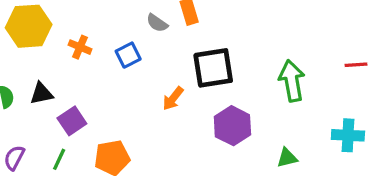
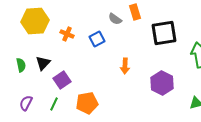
black square: (213, 68) -> (164, 33), moved
black triangle: (41, 94) -> (43, 63), turned -35
orange arrow: (173, 98) -> (125, 66), turned -35

